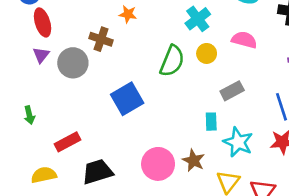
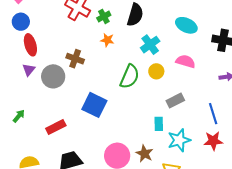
orange star: (128, 14) -> (107, 40), moved
blue square: (127, 99) -> (94, 105), turned -35
green arrow: (29, 115) -> (19, 116), turned -128
red rectangle: (67, 142) -> (56, 127), moved
cyan star: (238, 142) -> (179, 140), turned 30

